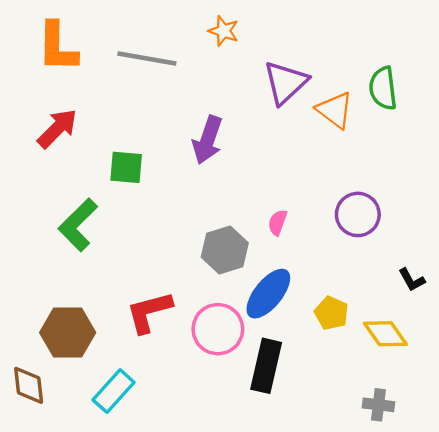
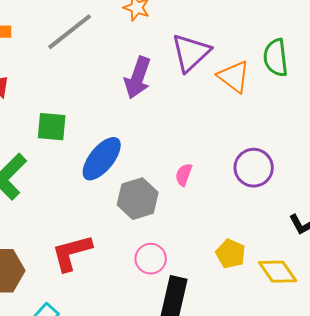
gray line: (147, 58) -> (70, 32), turned -48
purple arrow: (208, 140) -> (138, 78), moved
blue ellipse: (268, 294) -> (102, 159), moved
pink circle: (218, 329) -> (151, 259), moved, size x0.7

